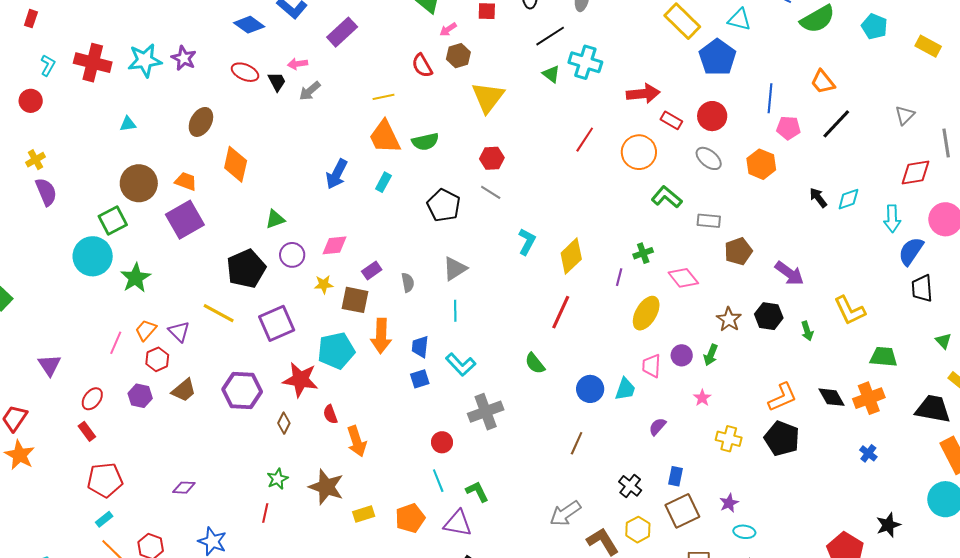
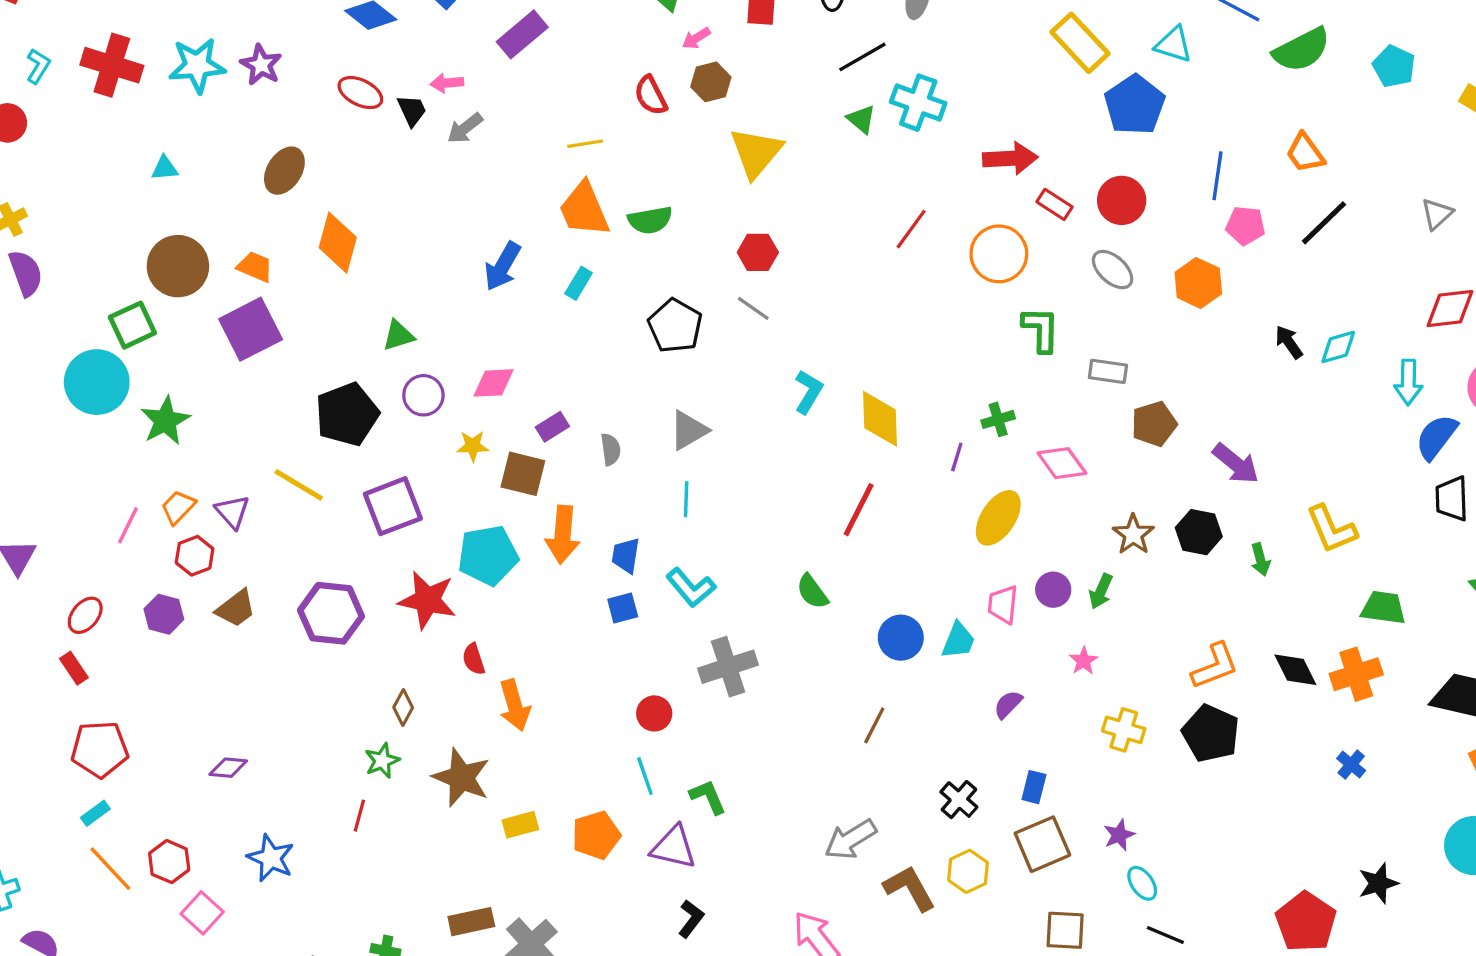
green L-shape: (667, 197) -> (1041, 329), turned 48
yellow diamond: (571, 256) -> (880, 419), turned -51
brown diamond: (284, 423) -> (403, 707), moved
cyan ellipse: (744, 532) -> (1142, 883), turned 45

